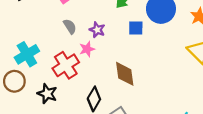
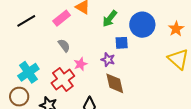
purple star: (97, 30) -> (108, 60), moved

